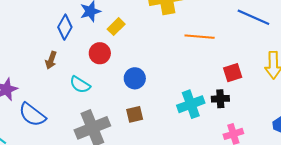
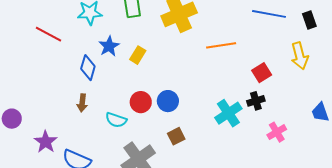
red circle: (100, 53) -> (141, 102), moved

